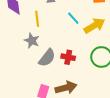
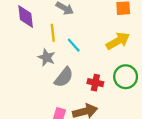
cyan line: (73, 18) -> (74, 45), moved
red cross: (68, 57) -> (95, 83), moved

